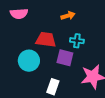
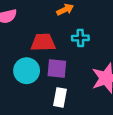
purple square: (65, 58) -> (57, 69), moved

